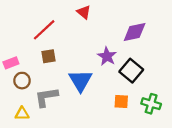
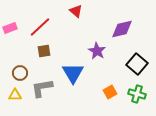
pink rectangle: (11, 63) -> (10, 28), moved
black square: (131, 71) -> (137, 64), moved
orange square: (121, 102) -> (110, 92), turned -32
yellow triangle: (22, 114) -> (15, 95), moved

